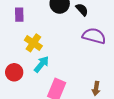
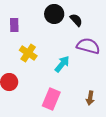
cyan arrow: (41, 64) -> (62, 64), moved

